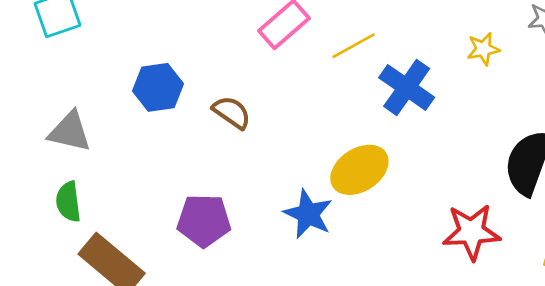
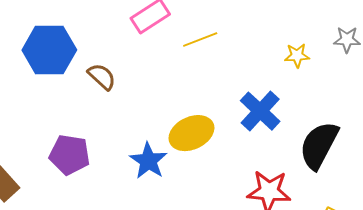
blue hexagon: (158, 87) -> (49, 50), size x1.4
blue cross: (407, 87) -> (260, 111), moved

